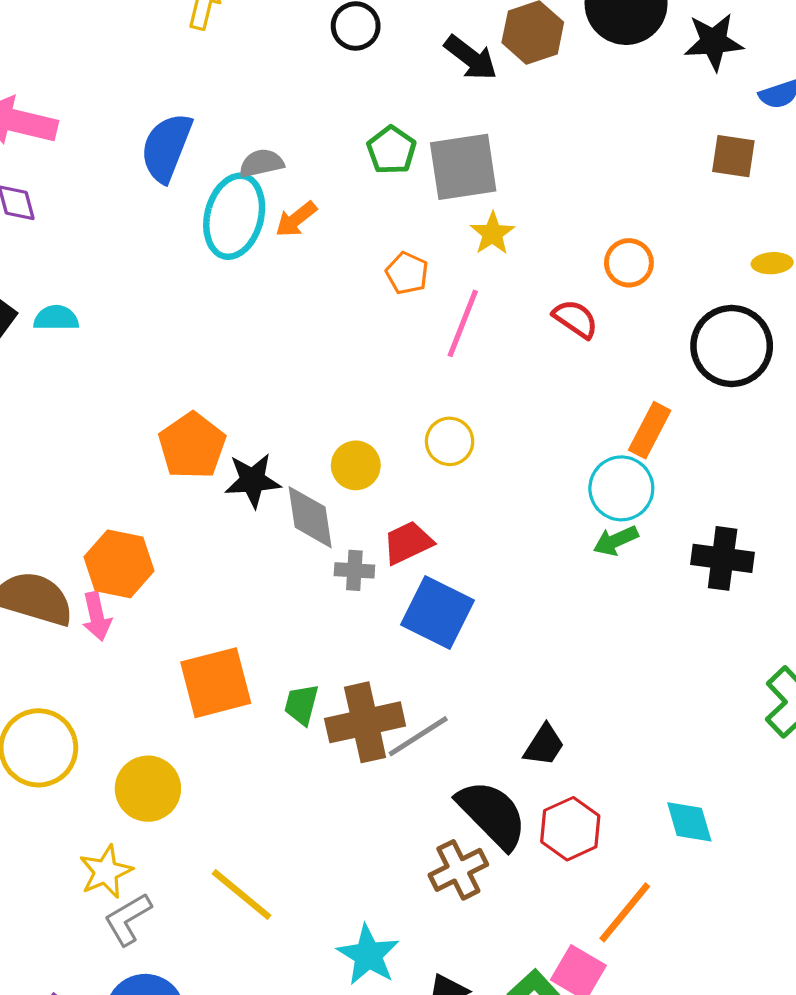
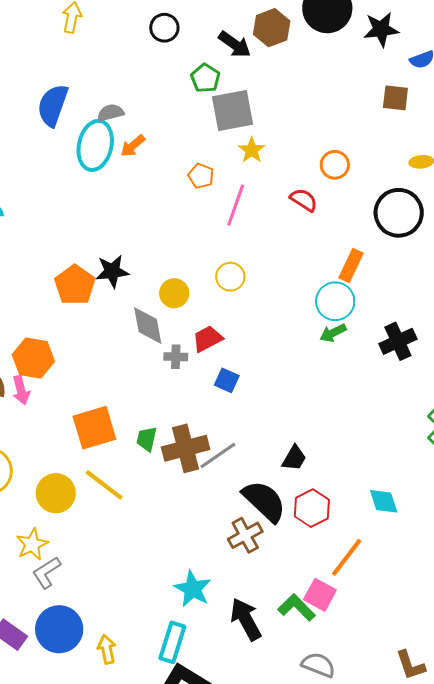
green pentagon: (391, 150) -> (205, 78), moved
black star: (253, 480) -> (112, 271), moved
black cross: (723, 558) -> (398, 341), turned -30
blue square: (437, 613) -> (227, 380), size x0.6
yellow line: (242, 894) -> (104, 485), moved

